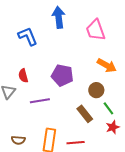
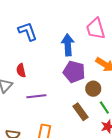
blue arrow: (59, 17) -> (68, 45), moved
purple pentagon: (62, 75) -> (74, 72), moved

